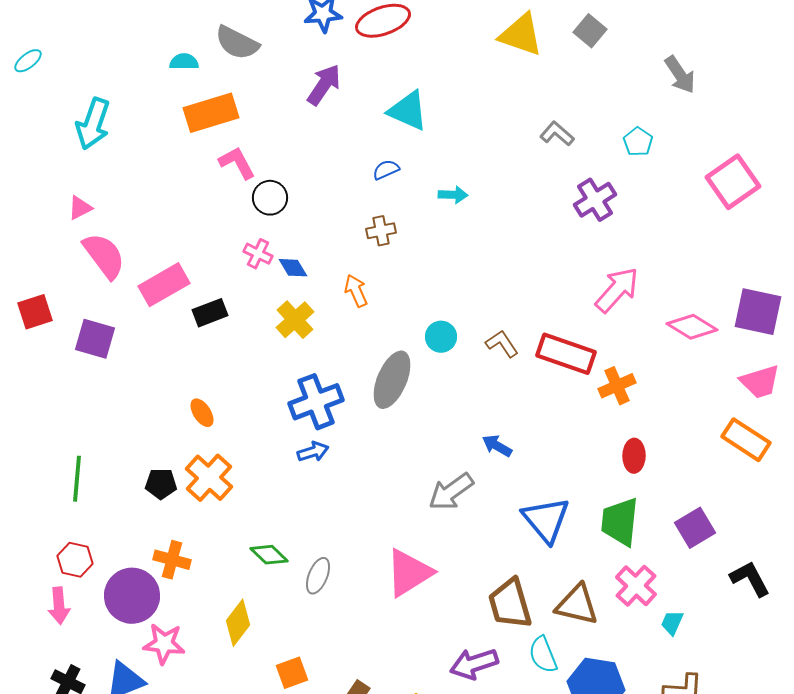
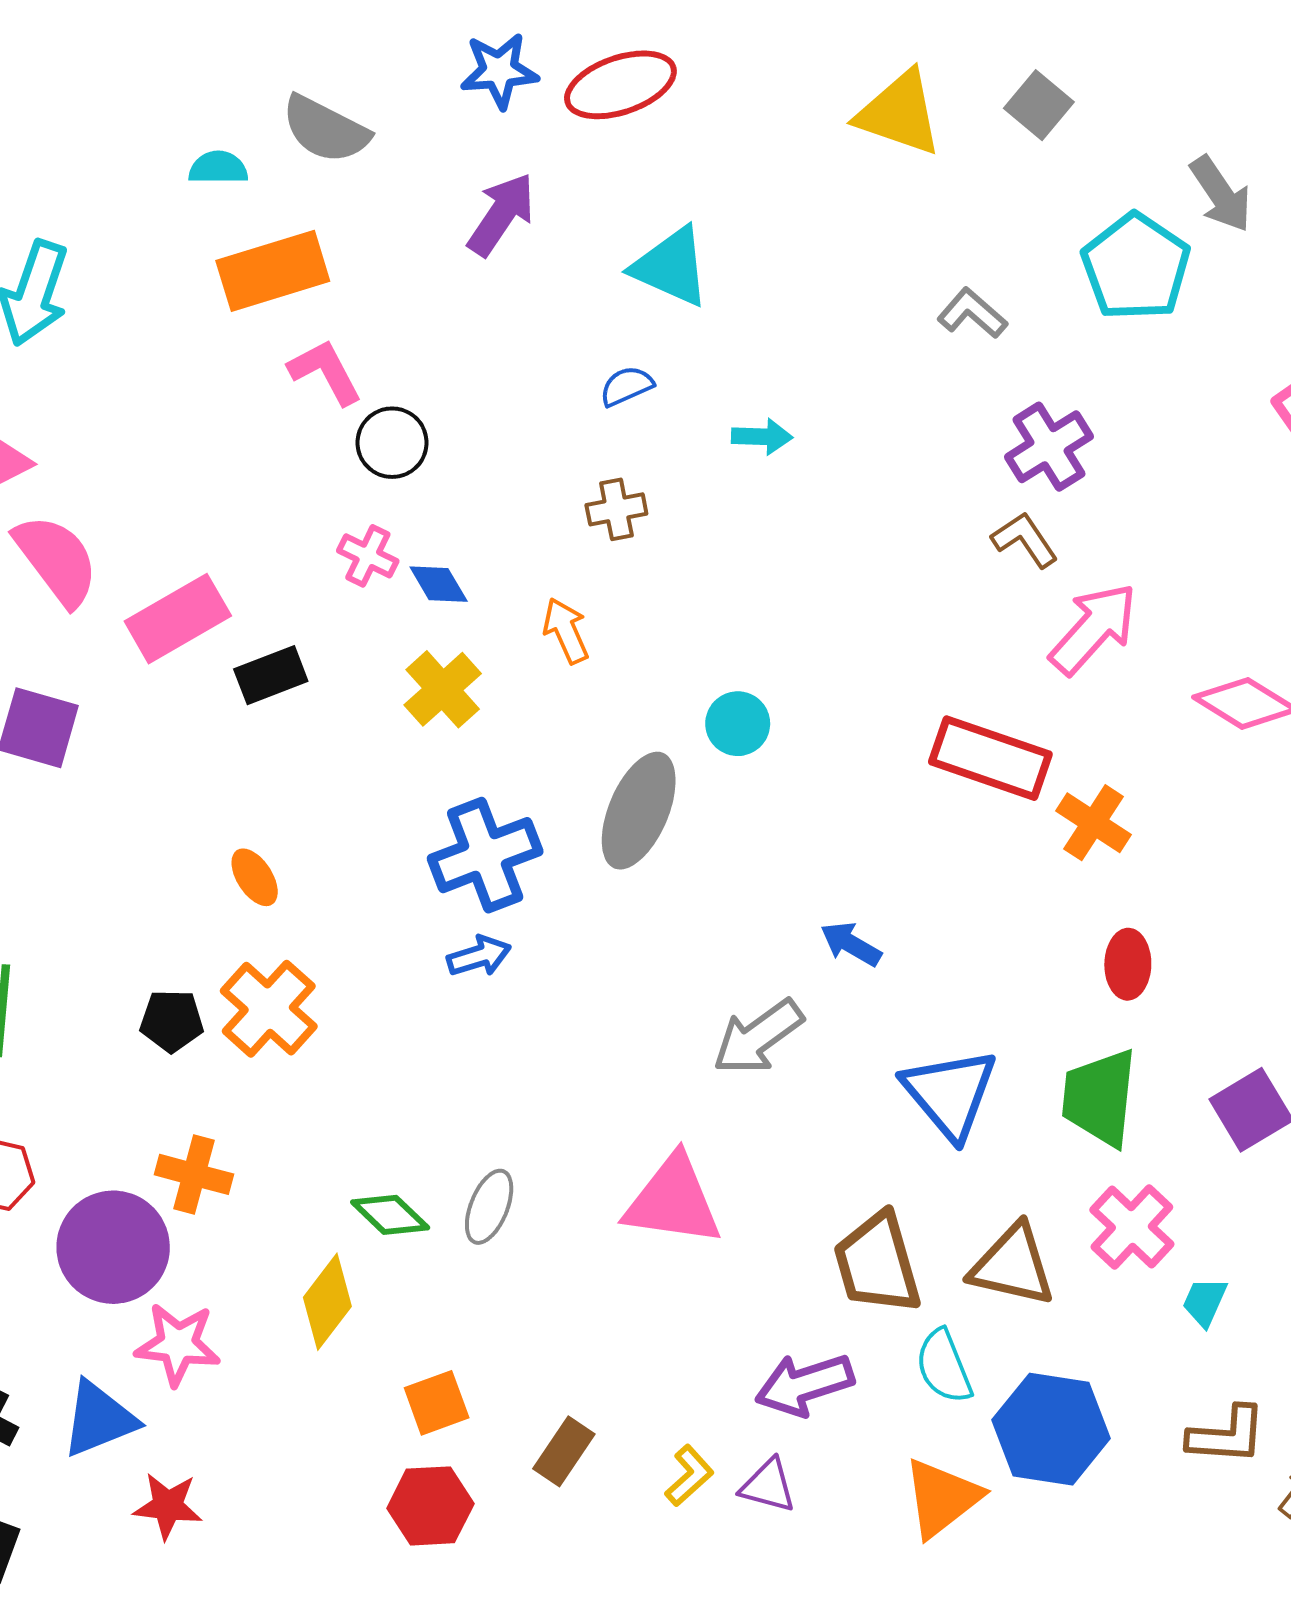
cyan pentagon: (638, 142) -> (1136, 267), moved, size x1.8
brown L-shape: (502, 344) -> (1025, 540), moved
orange cross: (617, 386) -> (1093, 823), turned -33
green diamond: (269, 555) -> (390, 1215), moved
pink triangle: (409, 573) -> (673, 1201), turned 40

